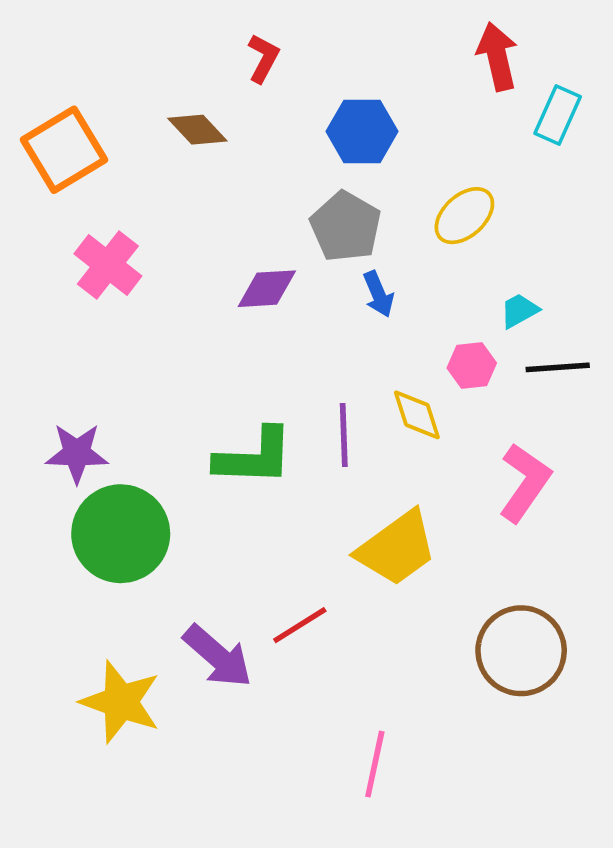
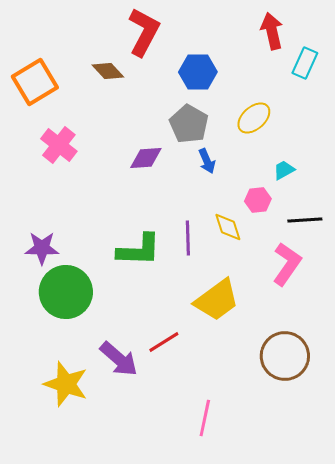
red L-shape: (263, 58) -> (144, 32), size x1.8
black line: (558, 367) -> (305, 220), moved

